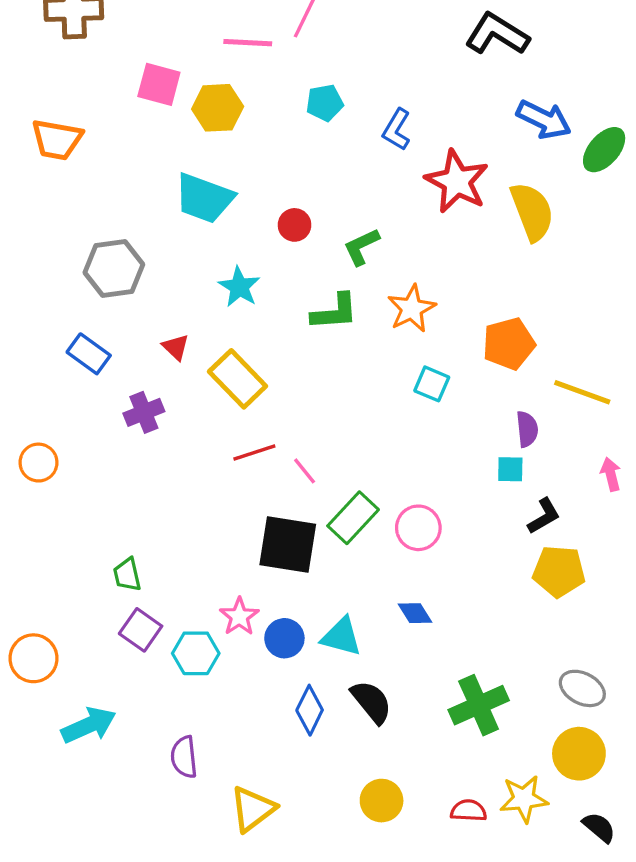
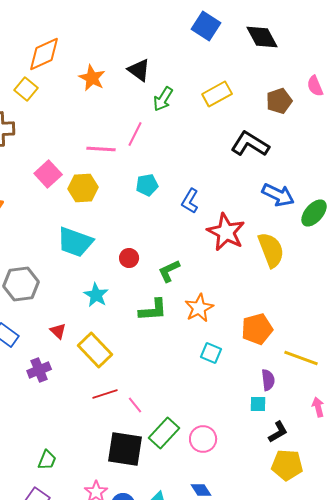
pink square: (159, 84) -> (48, 174), turned 32
green trapezoid: (127, 575) -> (47, 460), moved, turned -145

